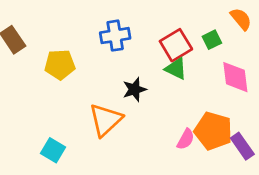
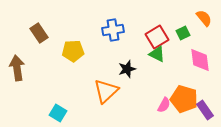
cyan square: (53, 150) -> (58, 113), moved

